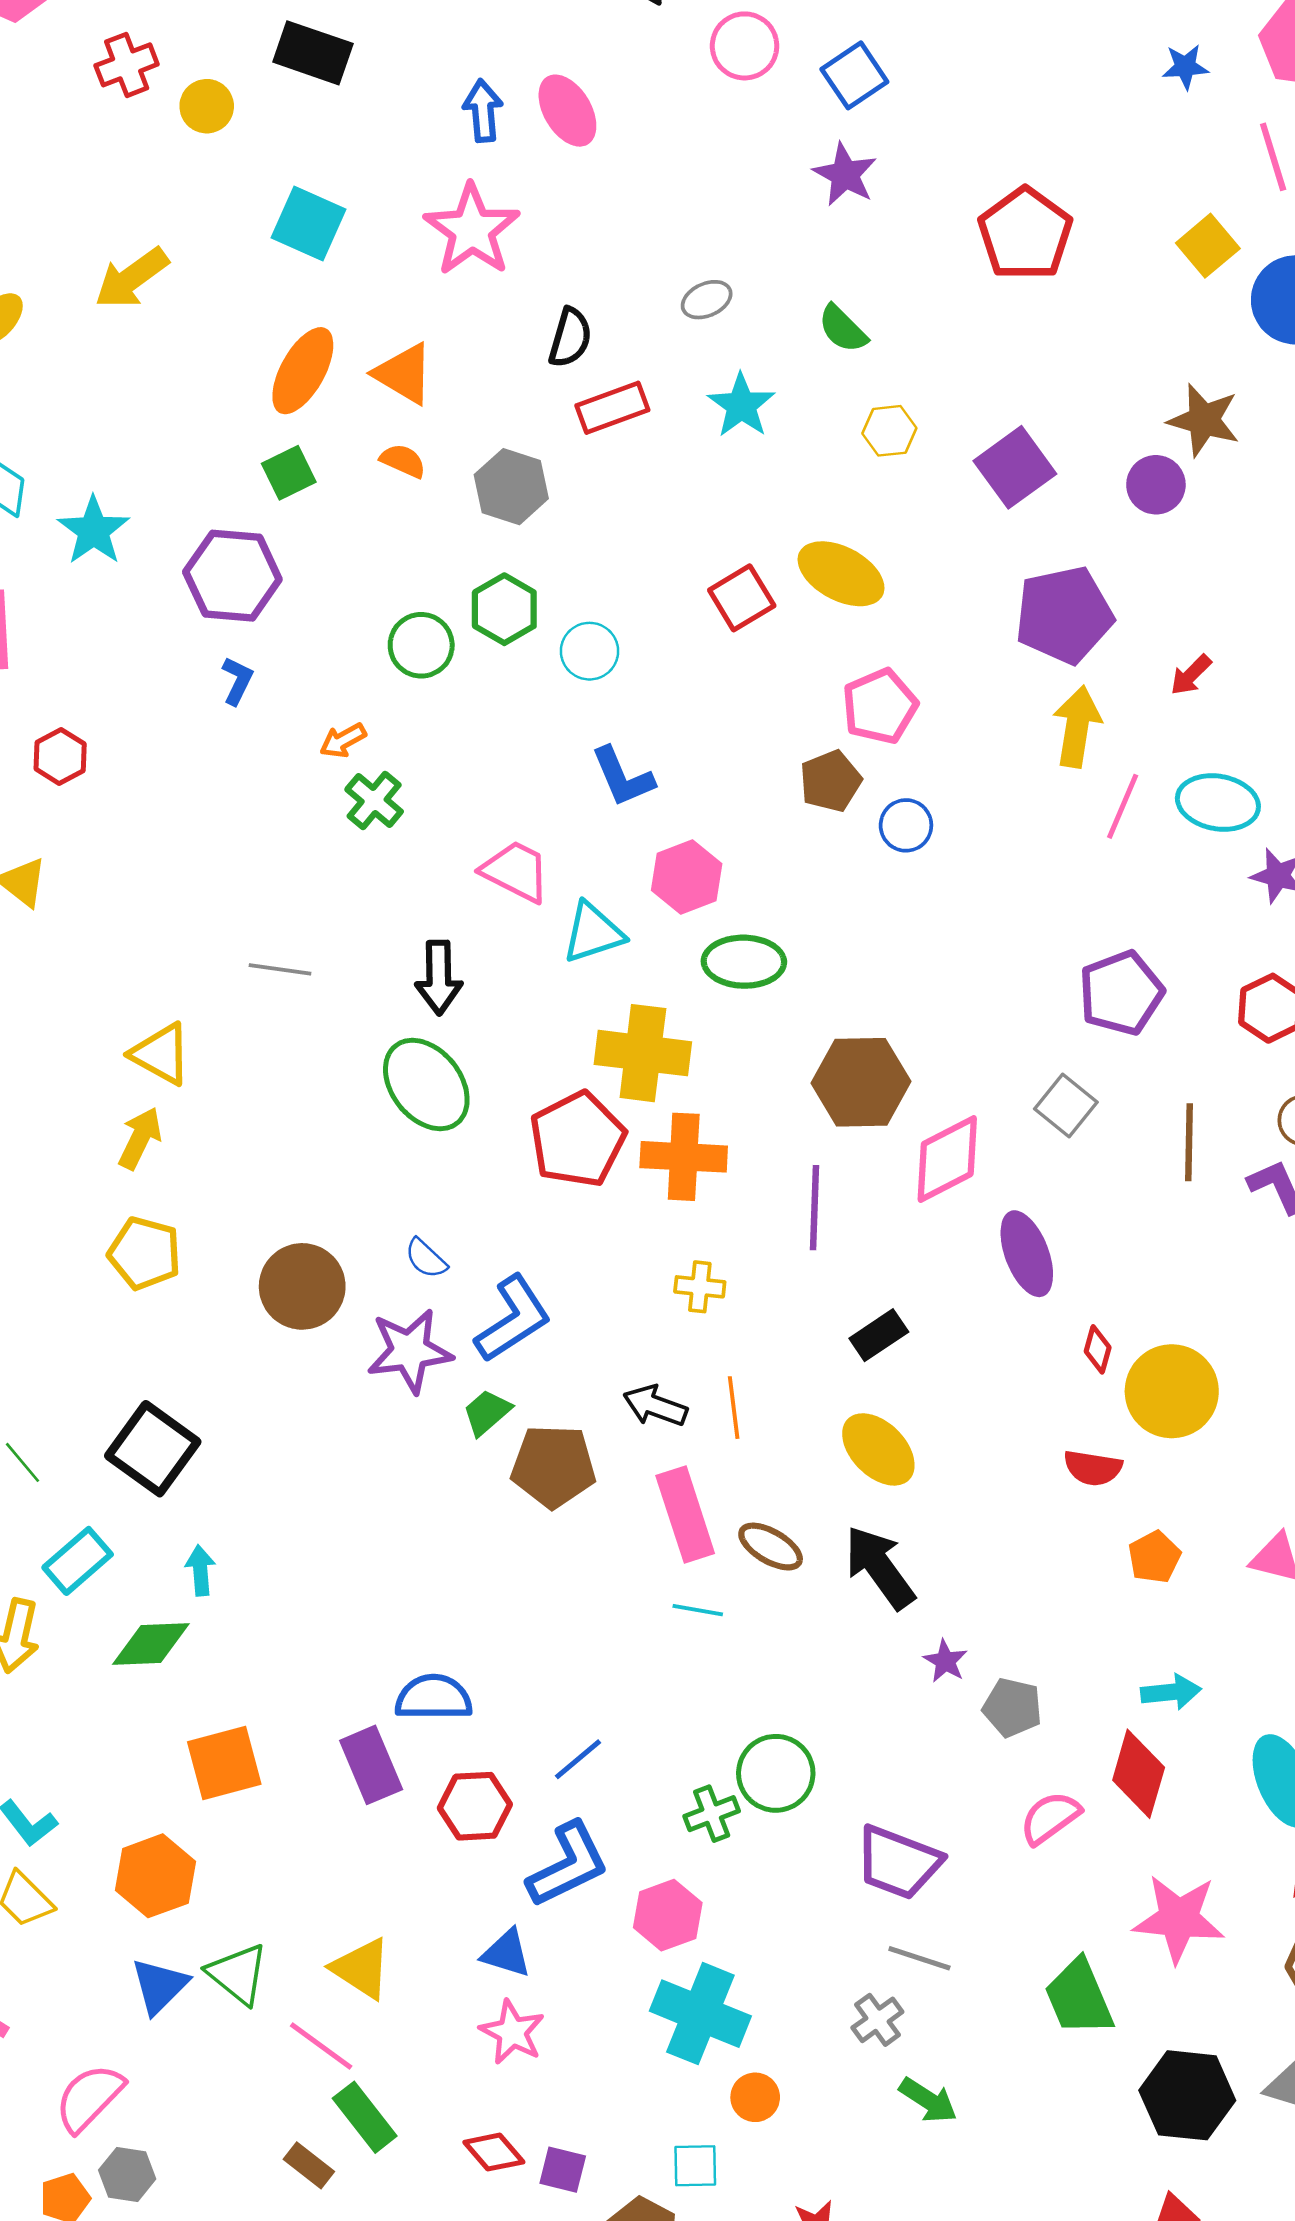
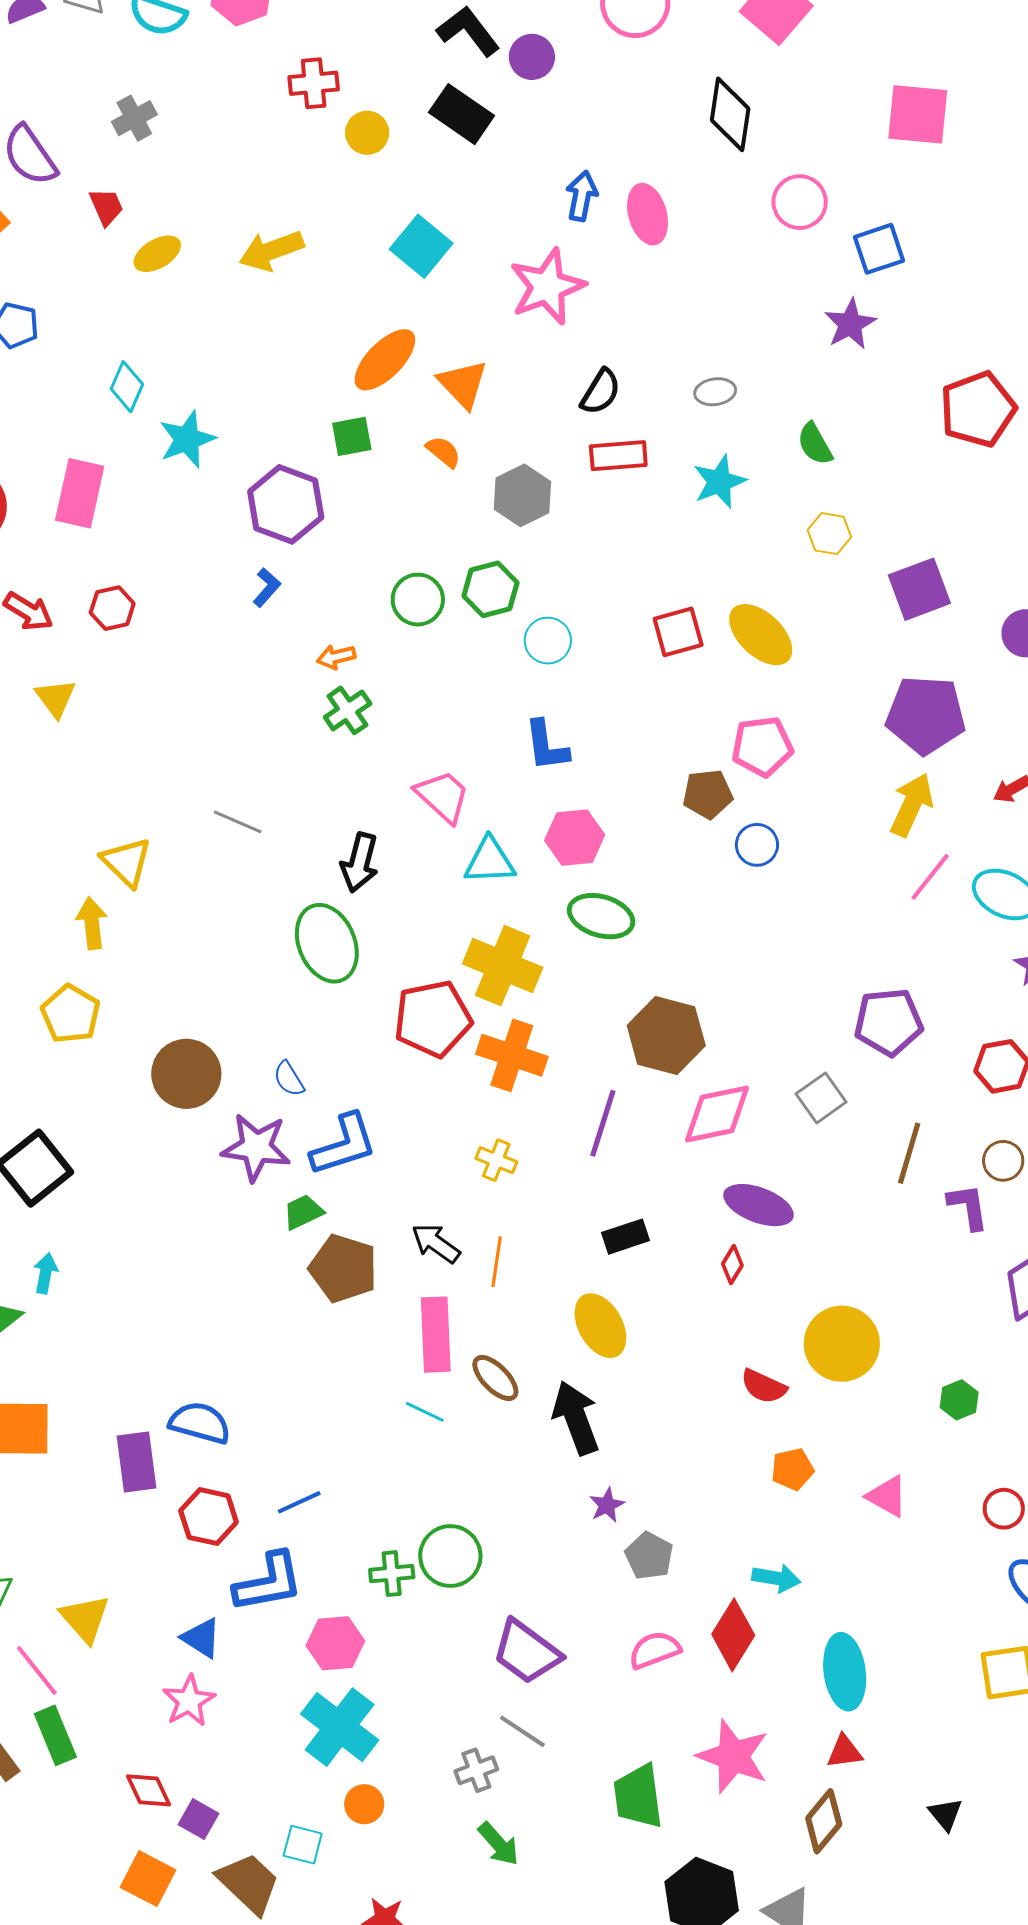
yellow arrow: (140, 1138) -> (92, 923), turned -48
purple ellipse: (1027, 1254) -> (759, 1205), turned -64
red diamond: (1098, 1349) -> (732, 1265), moved

